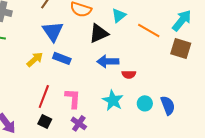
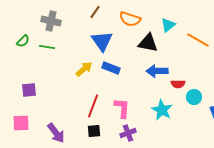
black triangle: (99, 33) -> (148, 43), turned 35
cyan circle: (145, 103) -> (194, 97), moved
black square: (45, 121) -> (94, 131), turned -32
purple cross: (79, 123) -> (128, 133), turned 35

